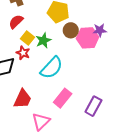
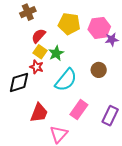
red semicircle: (16, 22) -> (39, 36), moved
brown circle: (71, 30) -> (99, 70), moved
pink hexagon: (88, 38) -> (99, 28), moved

